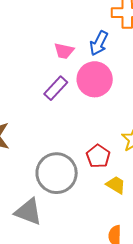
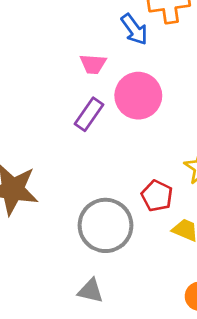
blue arrow: (99, 43) -> (134, 29), moved, turned -55
gray triangle: (28, 212) -> (91, 291), moved, size x0.7

